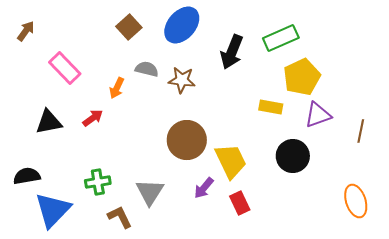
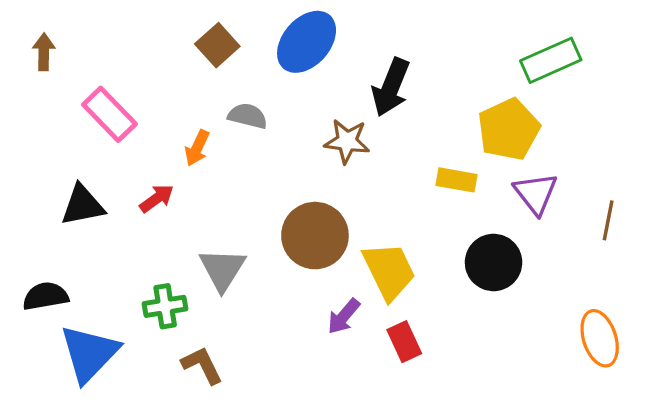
brown arrow: (26, 31) -> (44, 52), turned -35
green rectangle: (281, 38) -> (551, 60), moved
brown star: (182, 80) -> (347, 141), moved
purple triangle: (318, 115) -> (536, 193), turned -48
gray triangle: (150, 192) -> (222, 269), moved

